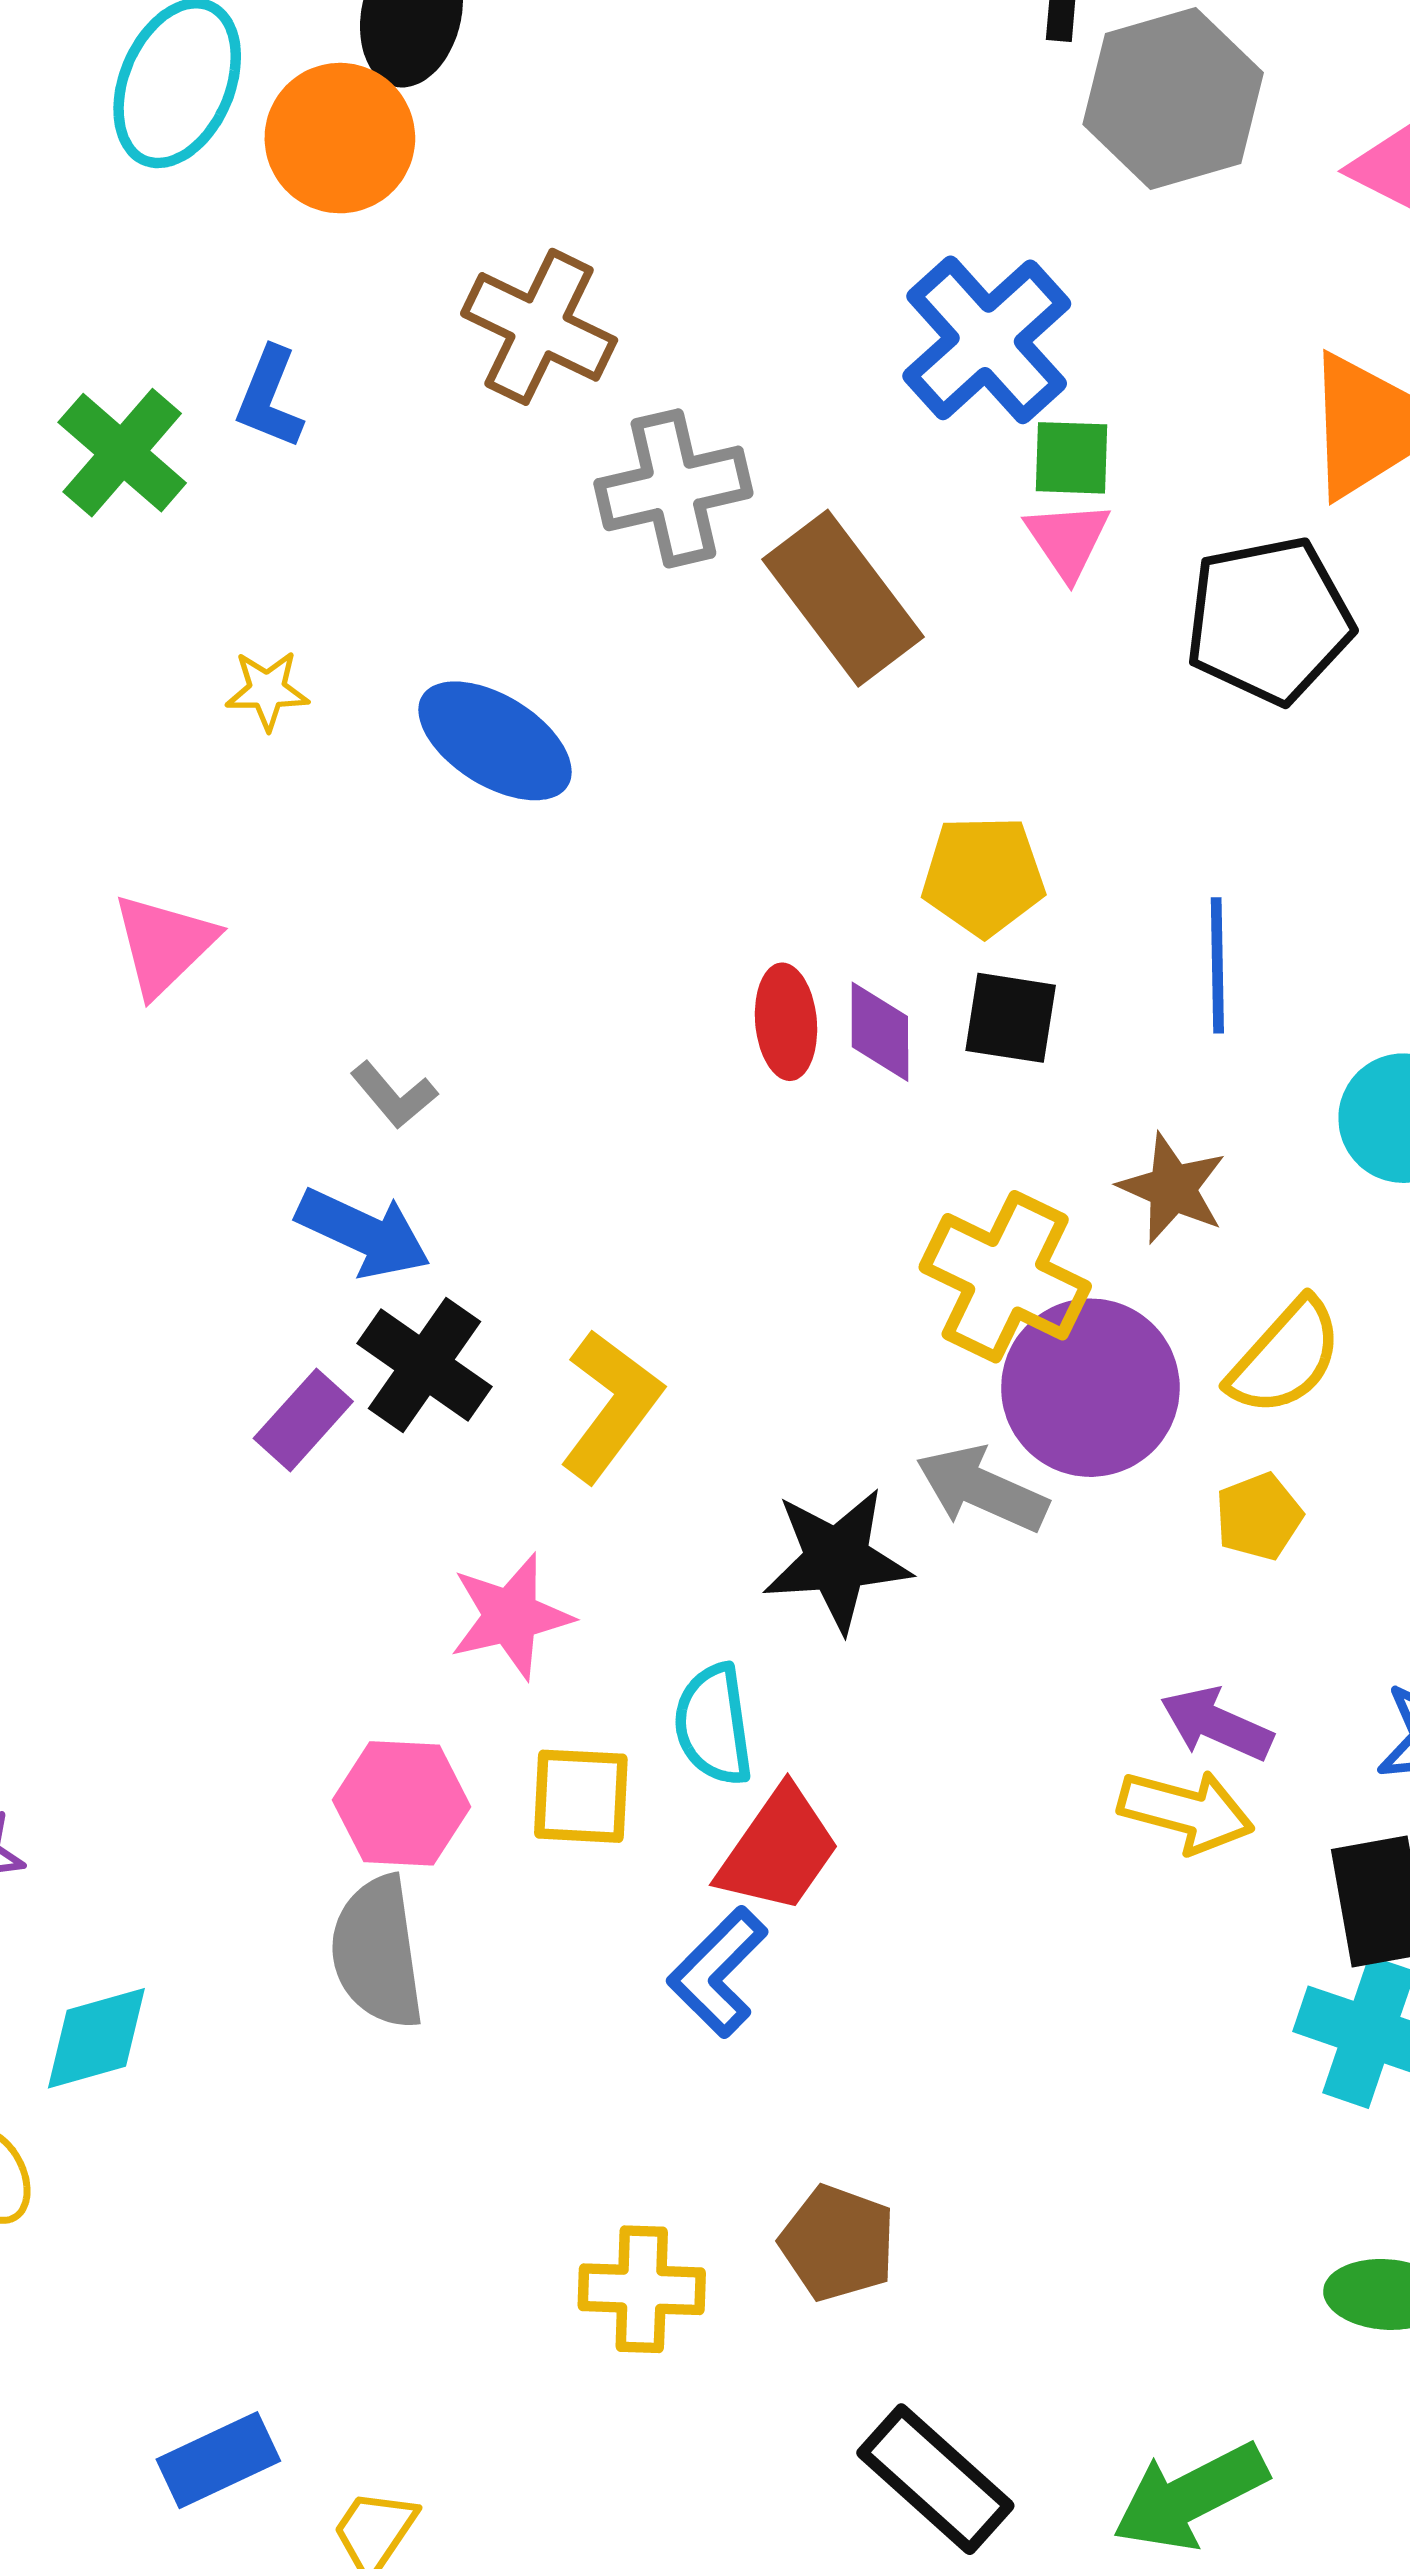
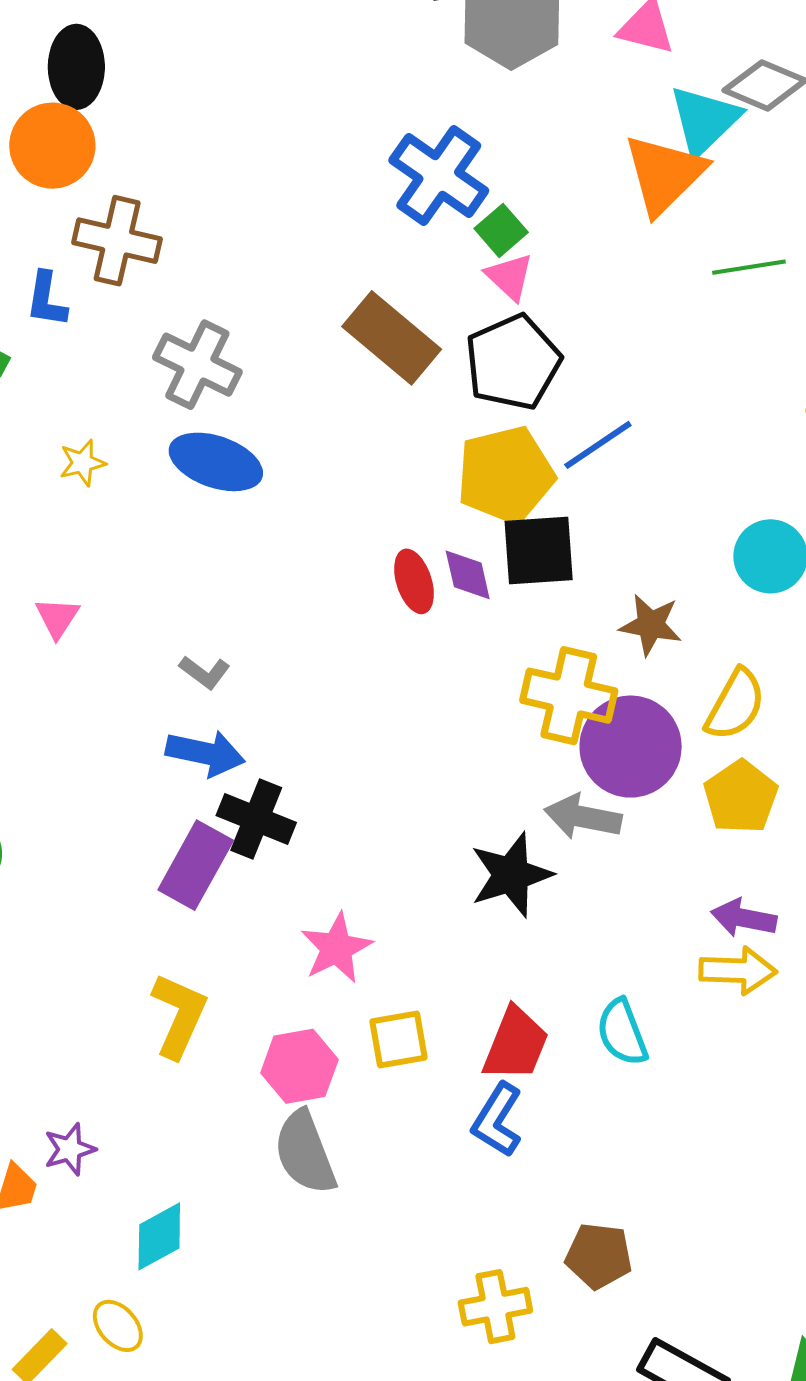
brown cross: (539, 327) -> (117, 241), moved
green square: (1072, 458) -> (501, 230), turned -30
gray cross: (673, 488) -> (197, 365), moved, turned -38
black pentagon: (1269, 620) -> (513, 362), moved
yellow pentagon: (983, 876) -> (505, 475), size x1.4
pink triangle: (164, 944) -> (57, 618), size x0.7
blue line: (1217, 965) -> (598, 445), moved, turned 70
black square: (1011, 1018) -> (539, 551), size x1.4
yellow L-shape: (611, 1406) -> (179, 1015), moved
purple rectangle: (303, 1420) -> (196, 865), size x1.5
yellow pentagon: (1259, 1517) -> (741, 797), size x1.5
cyan semicircle: (714, 1725) -> (622, 1032), moved

